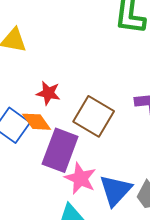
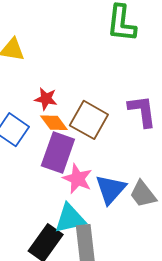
orange diamond: (36, 122) -> (54, 123), moved

